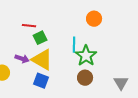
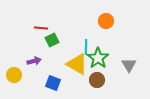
purple arrow: (22, 59) -> (34, 61), turned -32
yellow triangle: (42, 60) -> (77, 64), moved
gray triangle: (121, 83) -> (129, 65), moved

